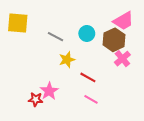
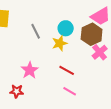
gray line: (55, 37) -> (36, 31), turned 35
yellow star: (67, 60) -> (60, 43), moved
pink star: (49, 91) -> (30, 70), moved

